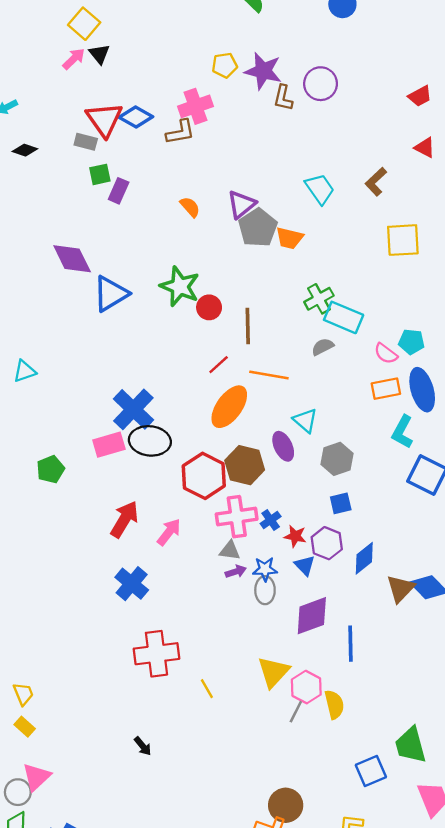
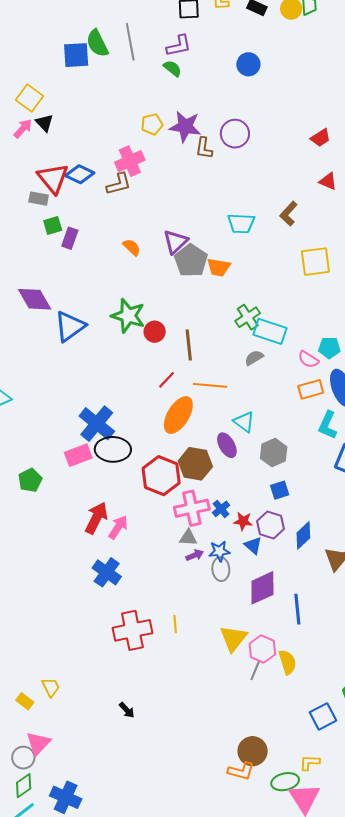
cyan trapezoid: (320, 189) -> (241, 223), turned 132
pink arrow: (169, 532) -> (118, 527), moved
yellow line: (207, 689) -> (175, 624), moved, turned 30
yellow trapezoid: (23, 694) -> (51, 687), moved

